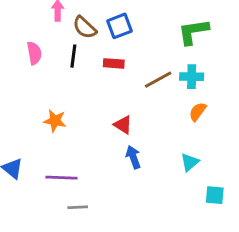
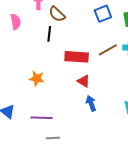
blue square: (120, 26) -> (103, 14), moved
pink semicircle: (34, 53) -> (16, 22), moved
red rectangle: (114, 63) -> (77, 57), moved, size x1.6

